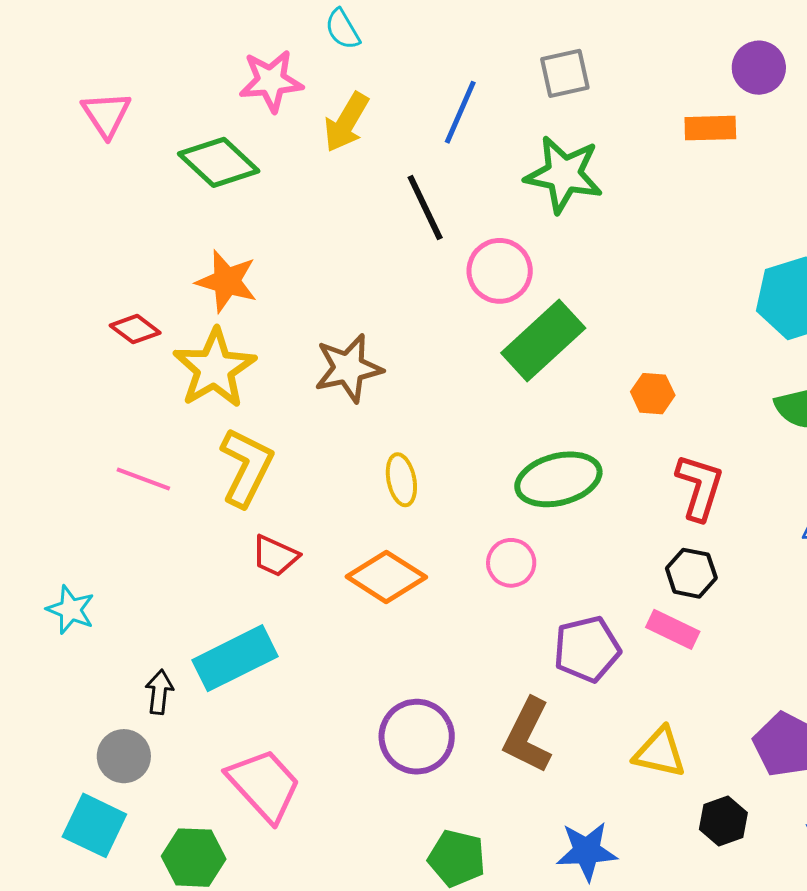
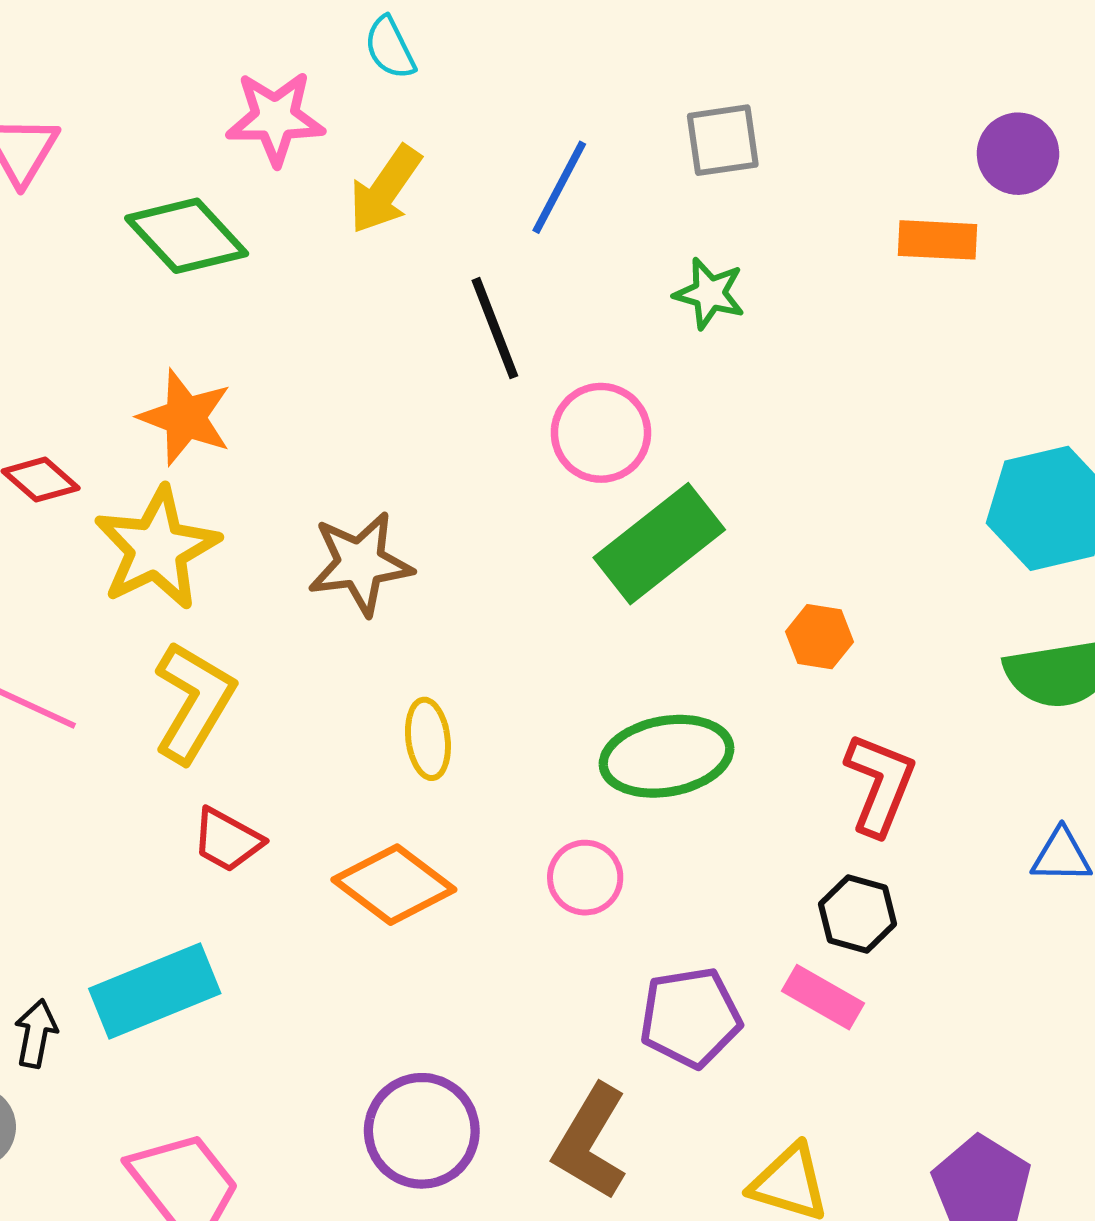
green star: (564, 174) -> (709, 293), size x0.6

